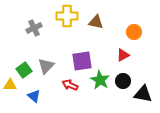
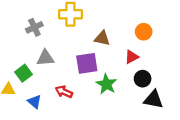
brown triangle: (96, 22) -> (102, 38), moved
gray triangle: (46, 66) -> (45, 58), moved, turned 42
black circle: (123, 81) -> (143, 79), moved
red arrow: (70, 85) -> (64, 92), moved

